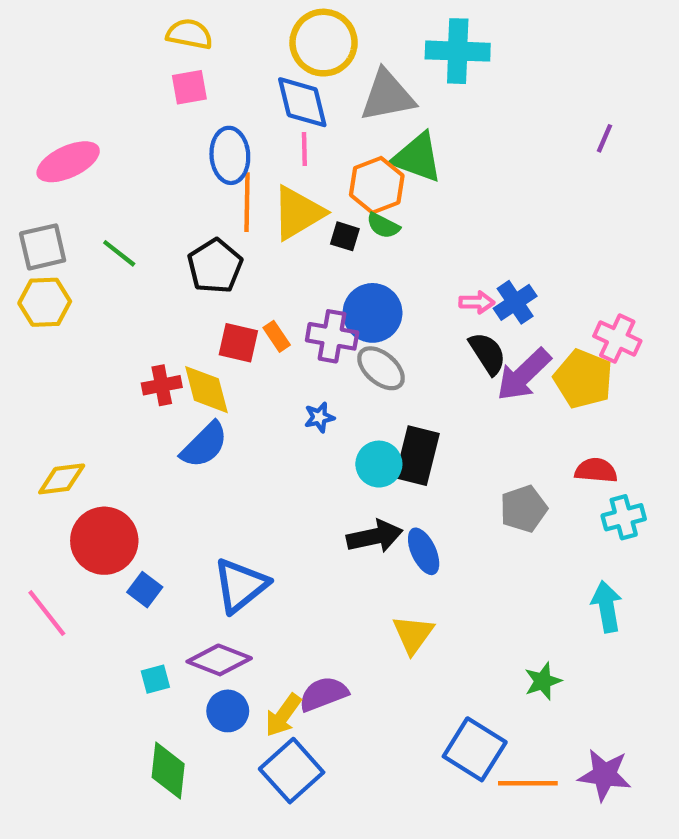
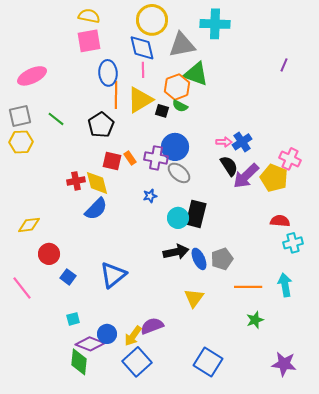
pink square: (189, 87) -> (89, 41), size x1.4
gray pentagon: (524, 509) -> (222, 259), moved
red circle: (104, 541) -> (49, 254), size x0.7
purple diamond: (219, 660) -> (90, 344), moved
blue square: (475, 749) -> (208, 362), moved
orange line: (528, 783) -> (248, 287), moved

